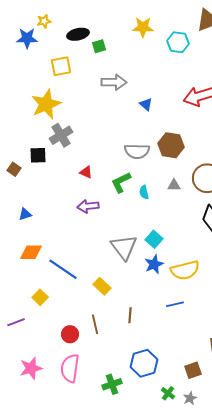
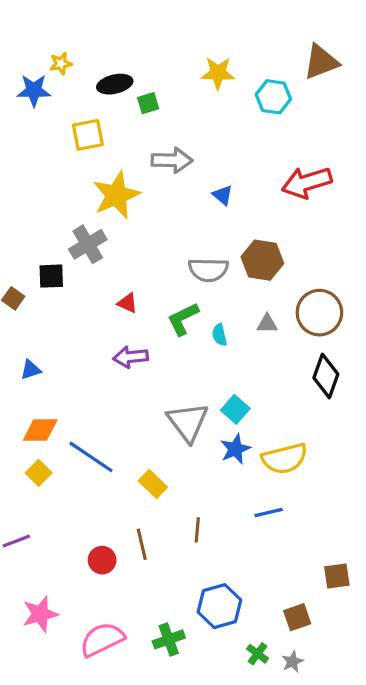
yellow star: (46, 104) -> (116, 195), moved
yellow square: (40, 297) -> (39, 473), moved
pink semicircle: (70, 368) -> (102, 639), moved, turned 56

